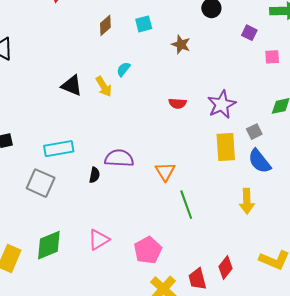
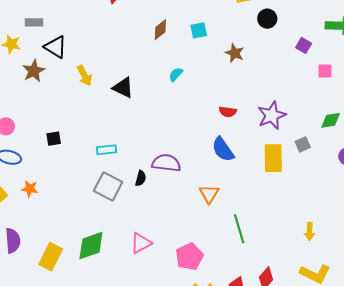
yellow arrow: (104, 86) -> (85, 76), moved
cyan rectangle: (59, 149) -> (107, 150), size x0.7
blue semicircle: (260, 161) -> (223, 149), moved
orange triangle: (165, 172) -> (209, 194), moved
gray square: (41, 183) -> (108, 186), moved
yellow arrow: (247, 201) -> (310, 231), moved, size x0.7
green line: (186, 205) -> (239, 229), moved

